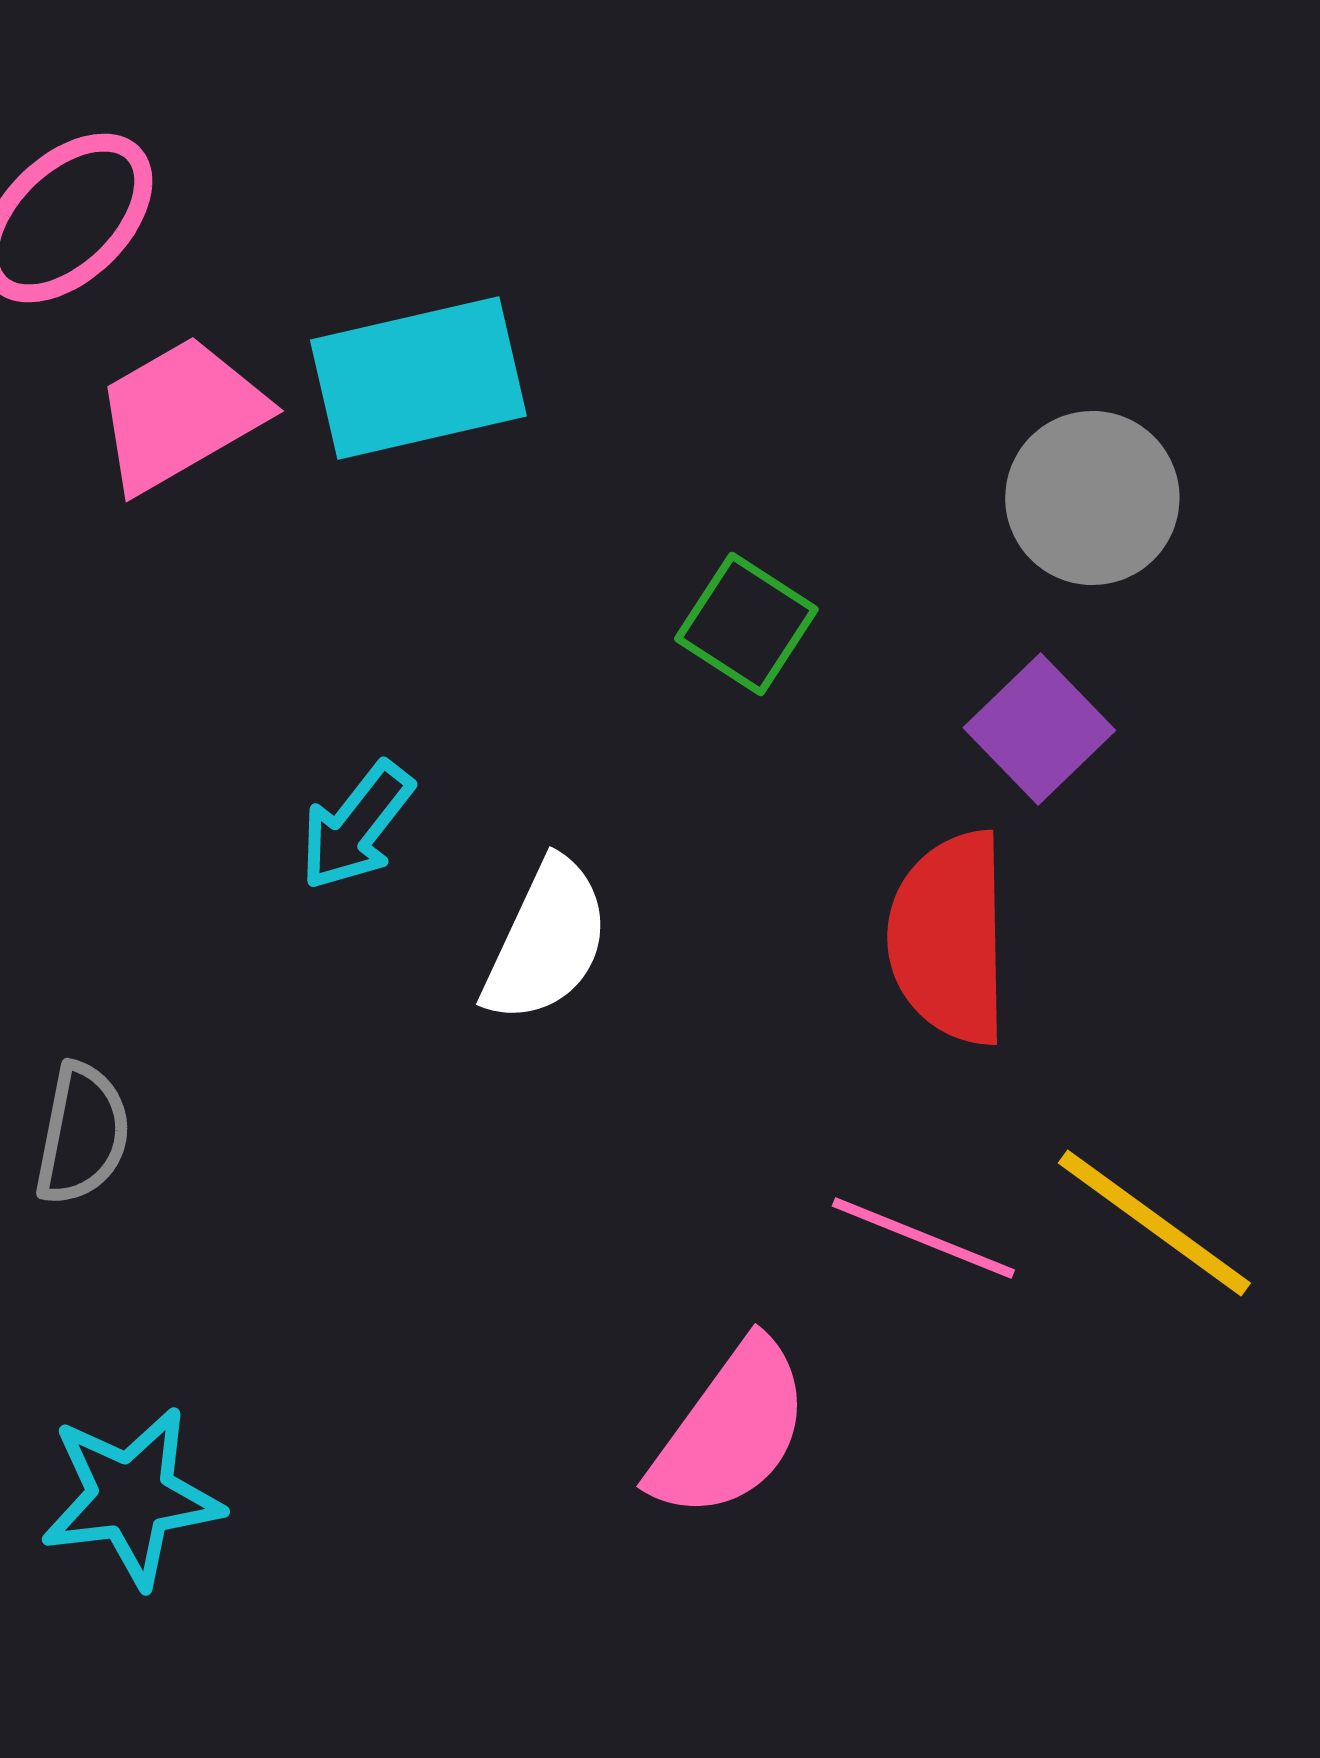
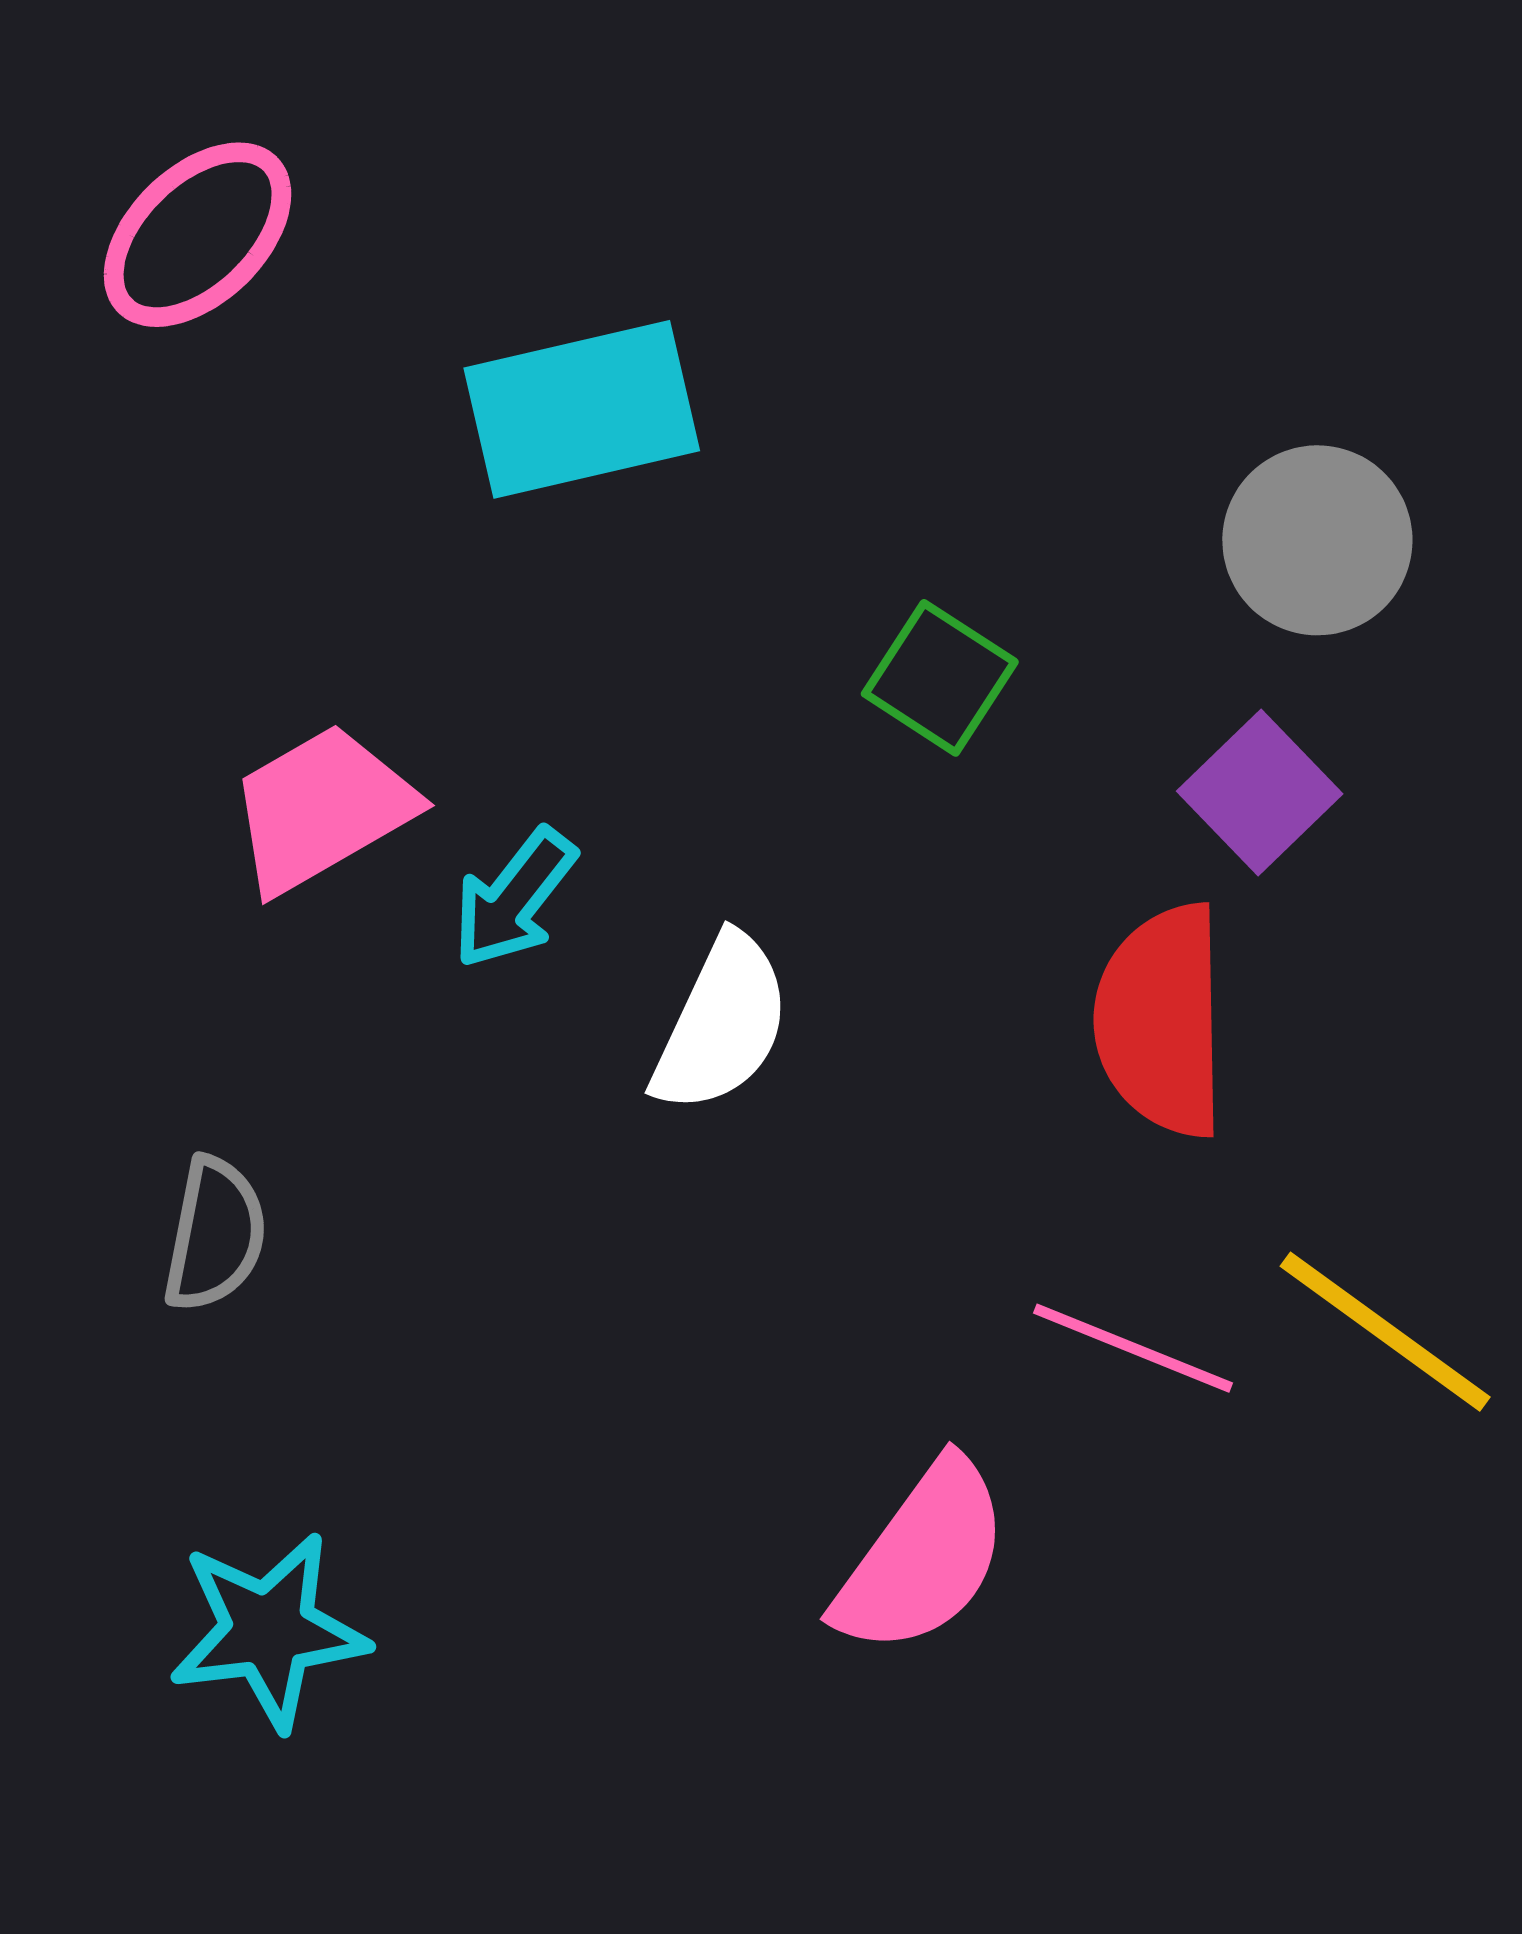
pink trapezoid: (180, 414) -> (322, 809), moved

